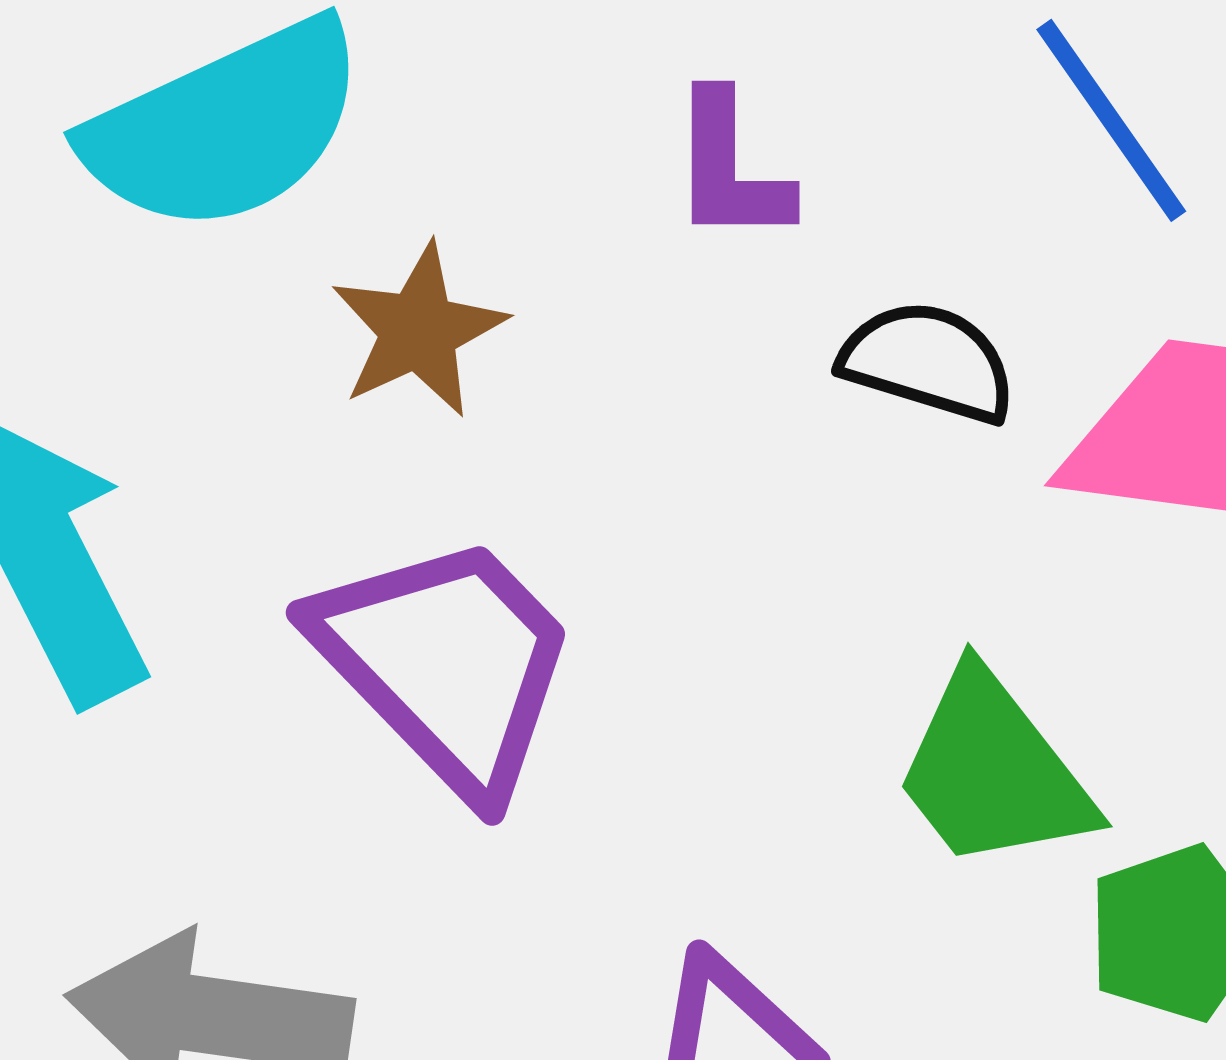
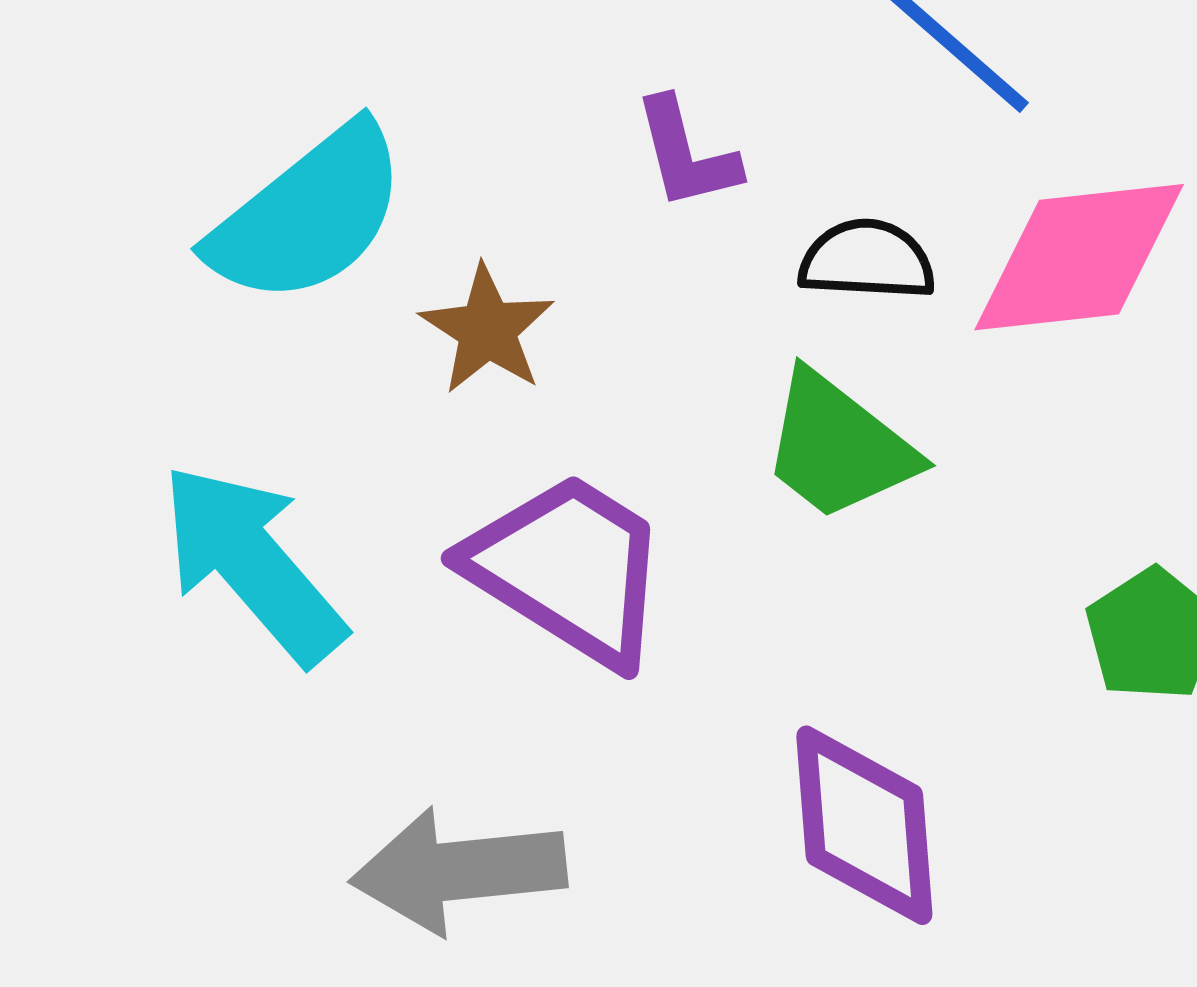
green trapezoid: (993, 771) -> (839, 447), moved

